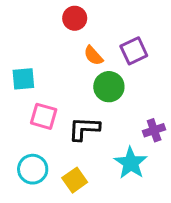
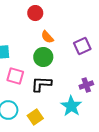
purple square: (134, 51) -> (82, 46), moved
green circle: (109, 87) -> (43, 57), moved

